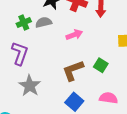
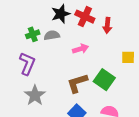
green square: (101, 65) -> (104, 80), size x1.5

